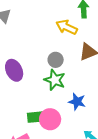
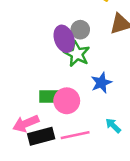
purple ellipse: (14, 70) -> (64, 39), moved
blue star: (77, 102) -> (101, 83), turned 30

